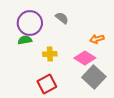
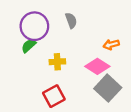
gray semicircle: (62, 18) -> (71, 20), turned 32
green semicircle: (25, 40) -> (29, 46), turned -32

